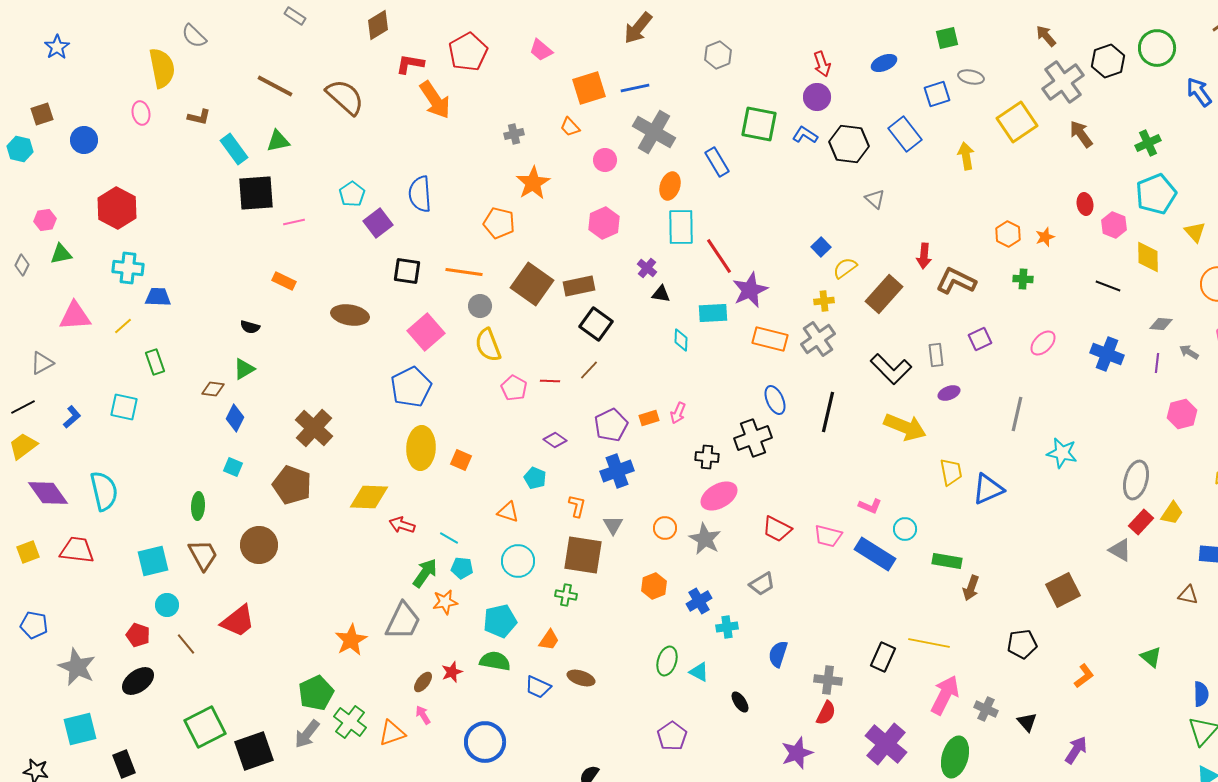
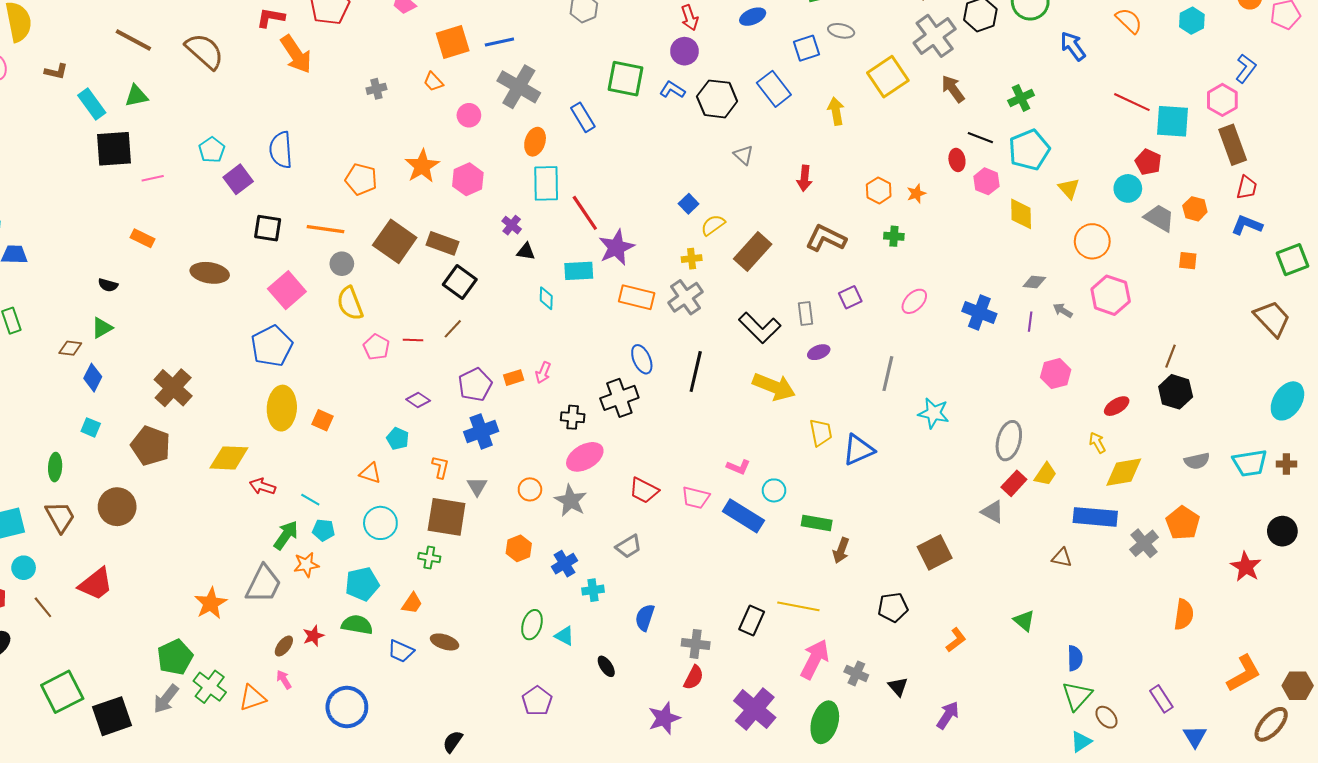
orange star: (533, 183) -> (422, 166), moved
red arrow: (924, 256) -> (804, 178), moved
brown rectangle: (579, 286) -> (442, 243), turned 32
black line: (1108, 286) -> (980, 138), moved

